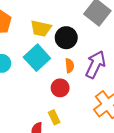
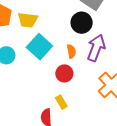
yellow trapezoid: (41, 28) -> (28, 20), moved
black circle: (66, 38) -> (82, 23), moved

